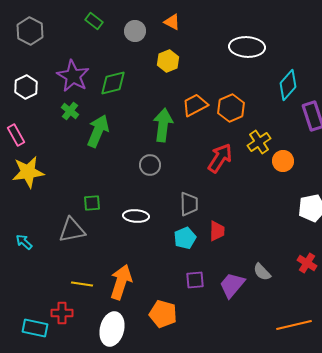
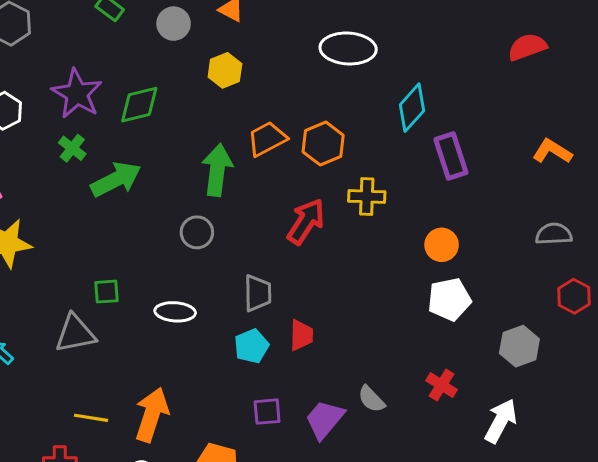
green arrow: (98, 131) -> (116, 179), turned 40
yellow cross: (259, 142) -> (367, 197), turned 35
orange circle: (283, 161) -> (442, 245), moved

